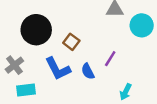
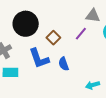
purple line: (110, 59) -> (81, 34), moved
cyan arrow: (126, 92) -> (93, 85), turned 40

